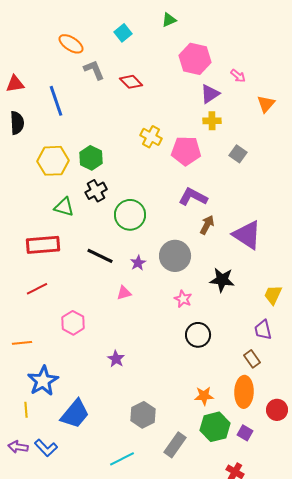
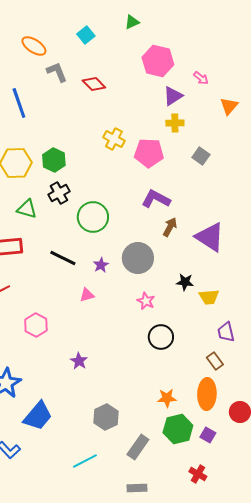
black star: (222, 280) -> (185, 282), size x0.7
yellow trapezoid: (273, 295) -> (209, 297), moved, turned -120

